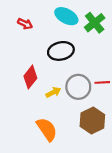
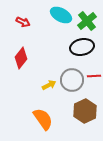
black ellipse: (61, 51) -> (82, 47), moved
red diamond: (30, 77) -> (21, 58), moved

